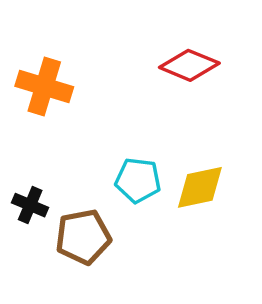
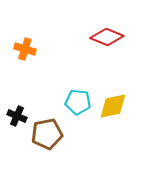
orange cross: (44, 87) -> (25, 49), size x0.7

